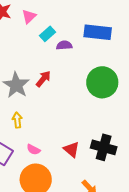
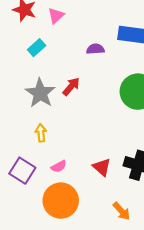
cyan rectangle: (48, 34) -> (37, 48), moved
pink semicircle: (33, 150) -> (59, 166), turned -56

